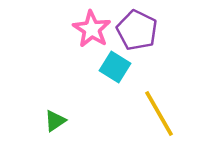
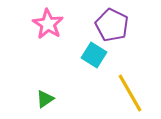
pink star: (92, 29) -> (48, 24), moved

